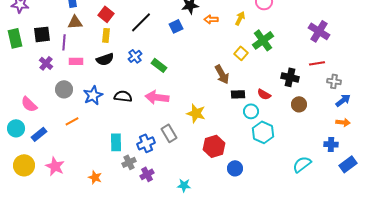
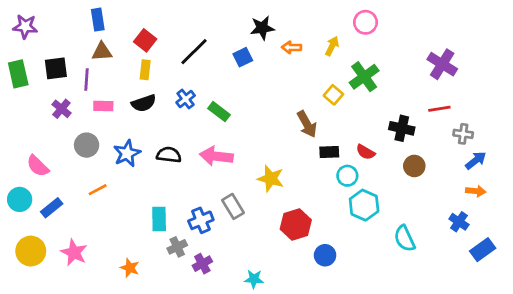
blue cross: (331, 144) -> (459, 222), turned 32
cyan semicircle: (302, 164) -> (405, 238), moved, turned -78

